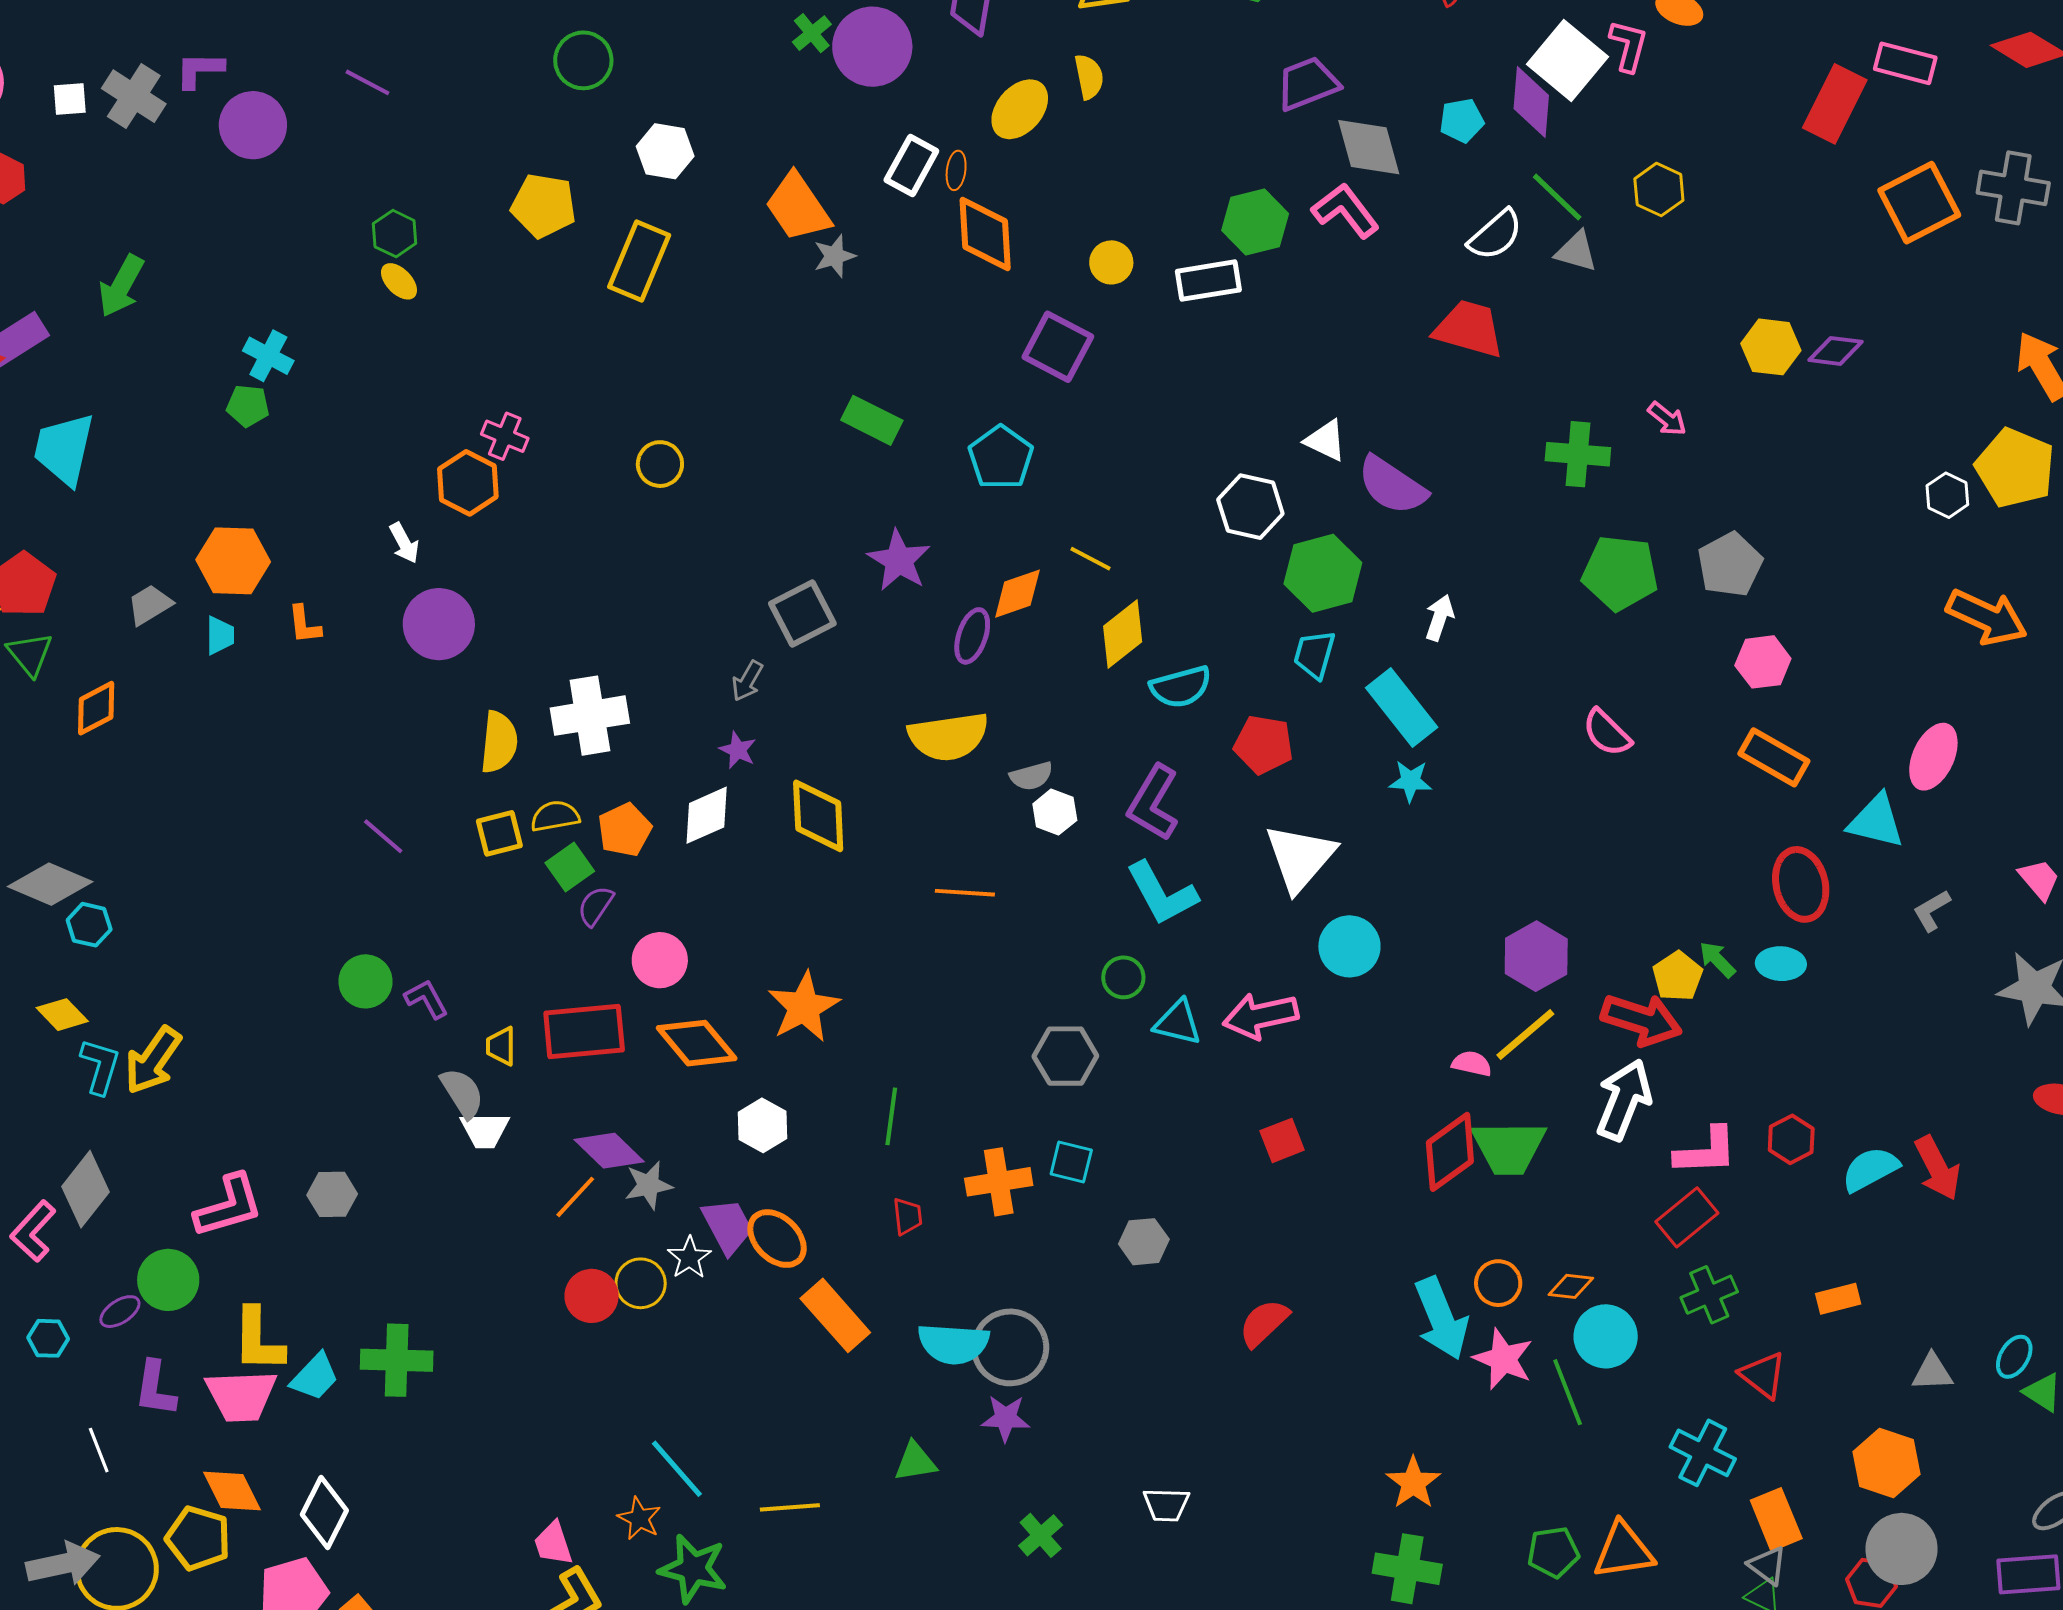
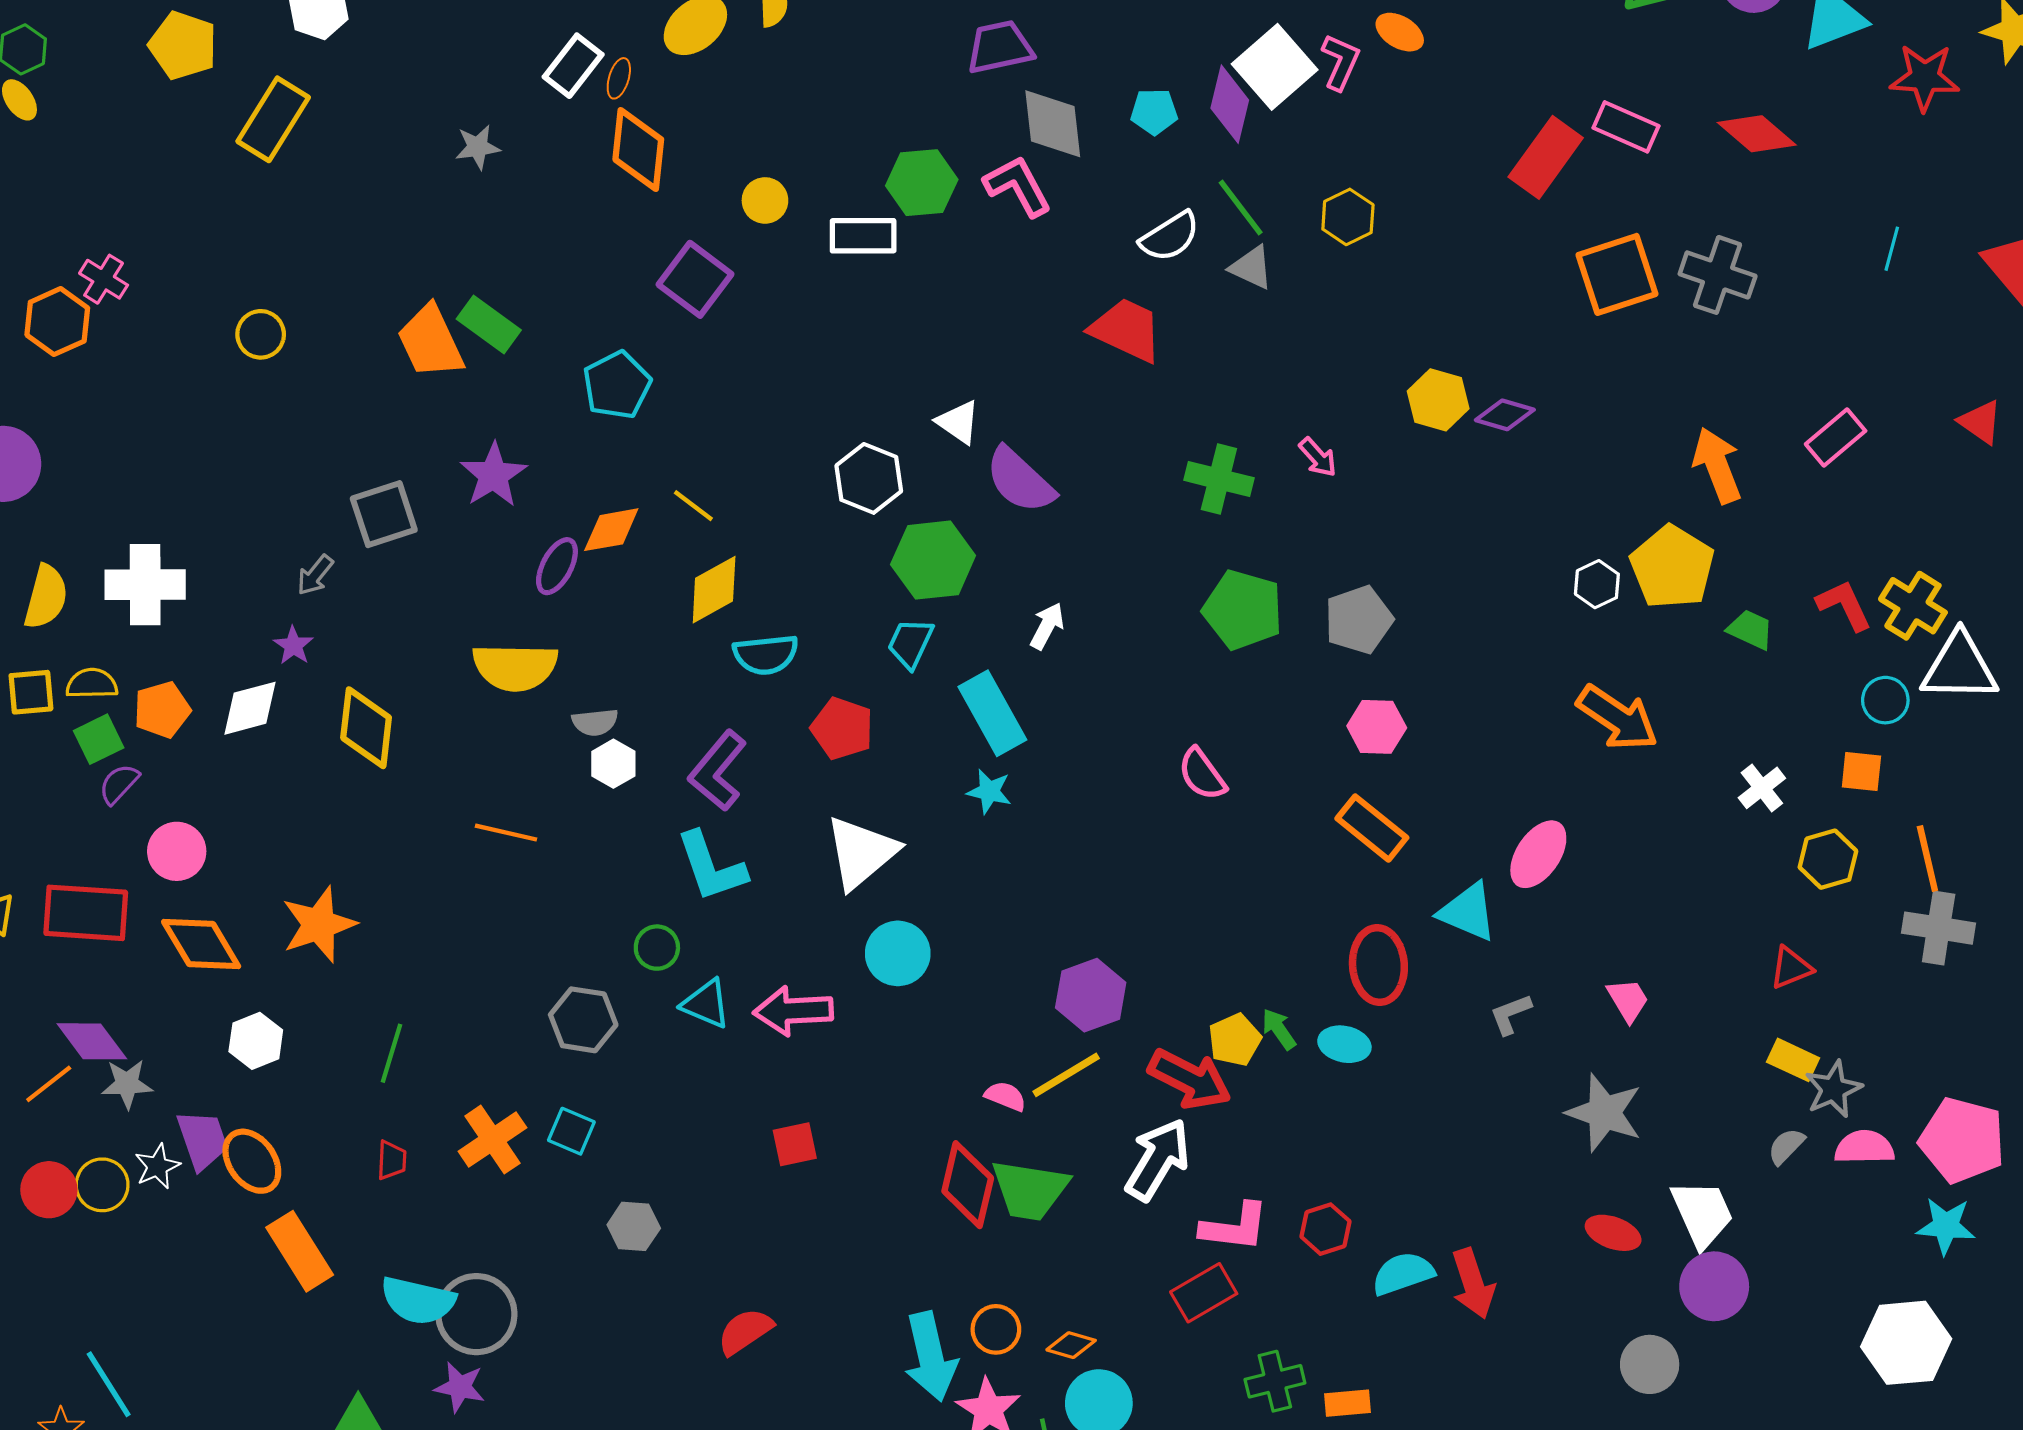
orange trapezoid: (798, 207) -> (430, 342), moved
red diamond: (1450, 1152) -> (968, 1185), turned -50
orange cross: (999, 1182) -> (492, 1140), turned -34
green cross: (1709, 1295) -> (1275, 1381), moved

